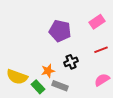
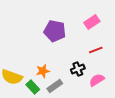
black cross: (71, 62) -> (78, 69), moved
gray rectangle: (60, 86) -> (55, 86), turned -56

